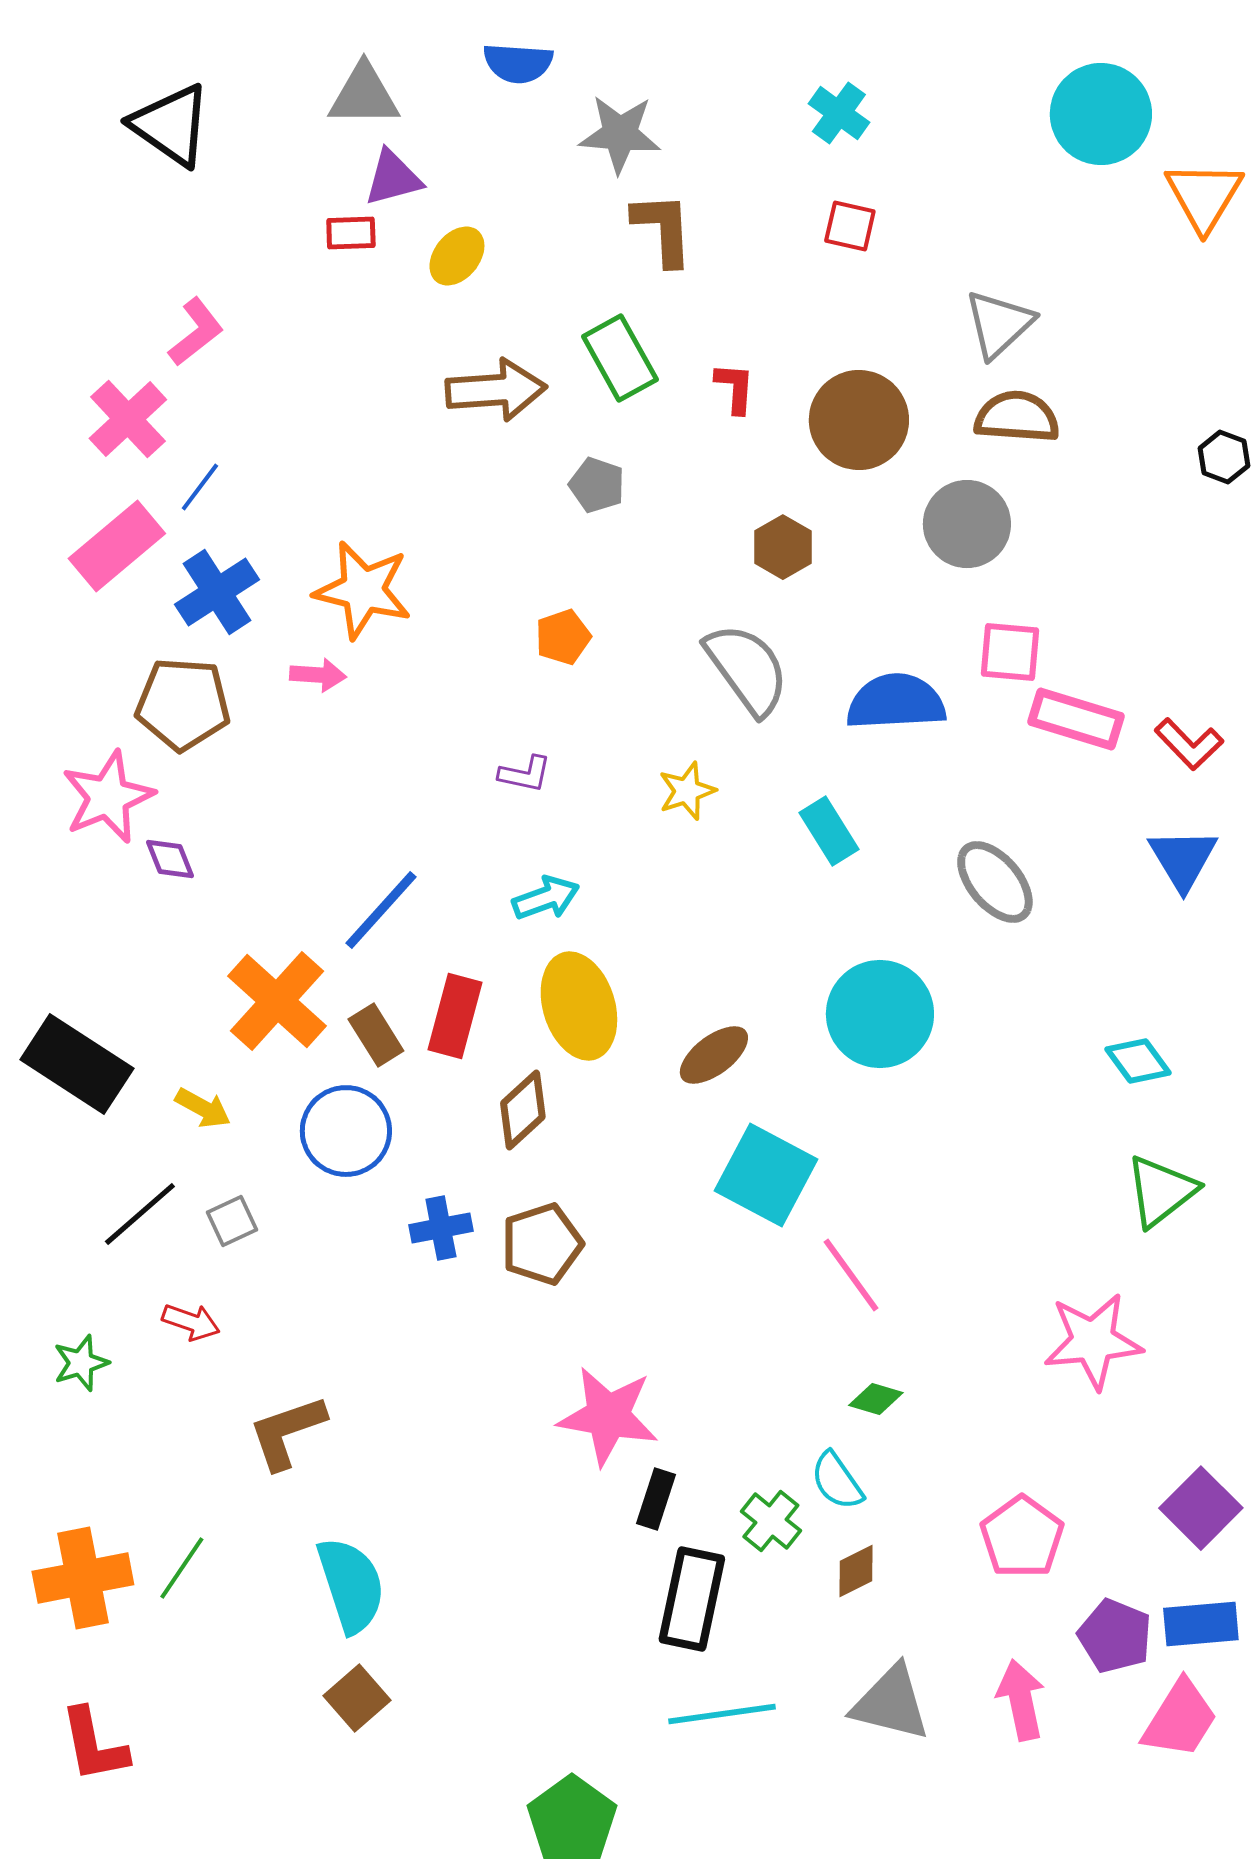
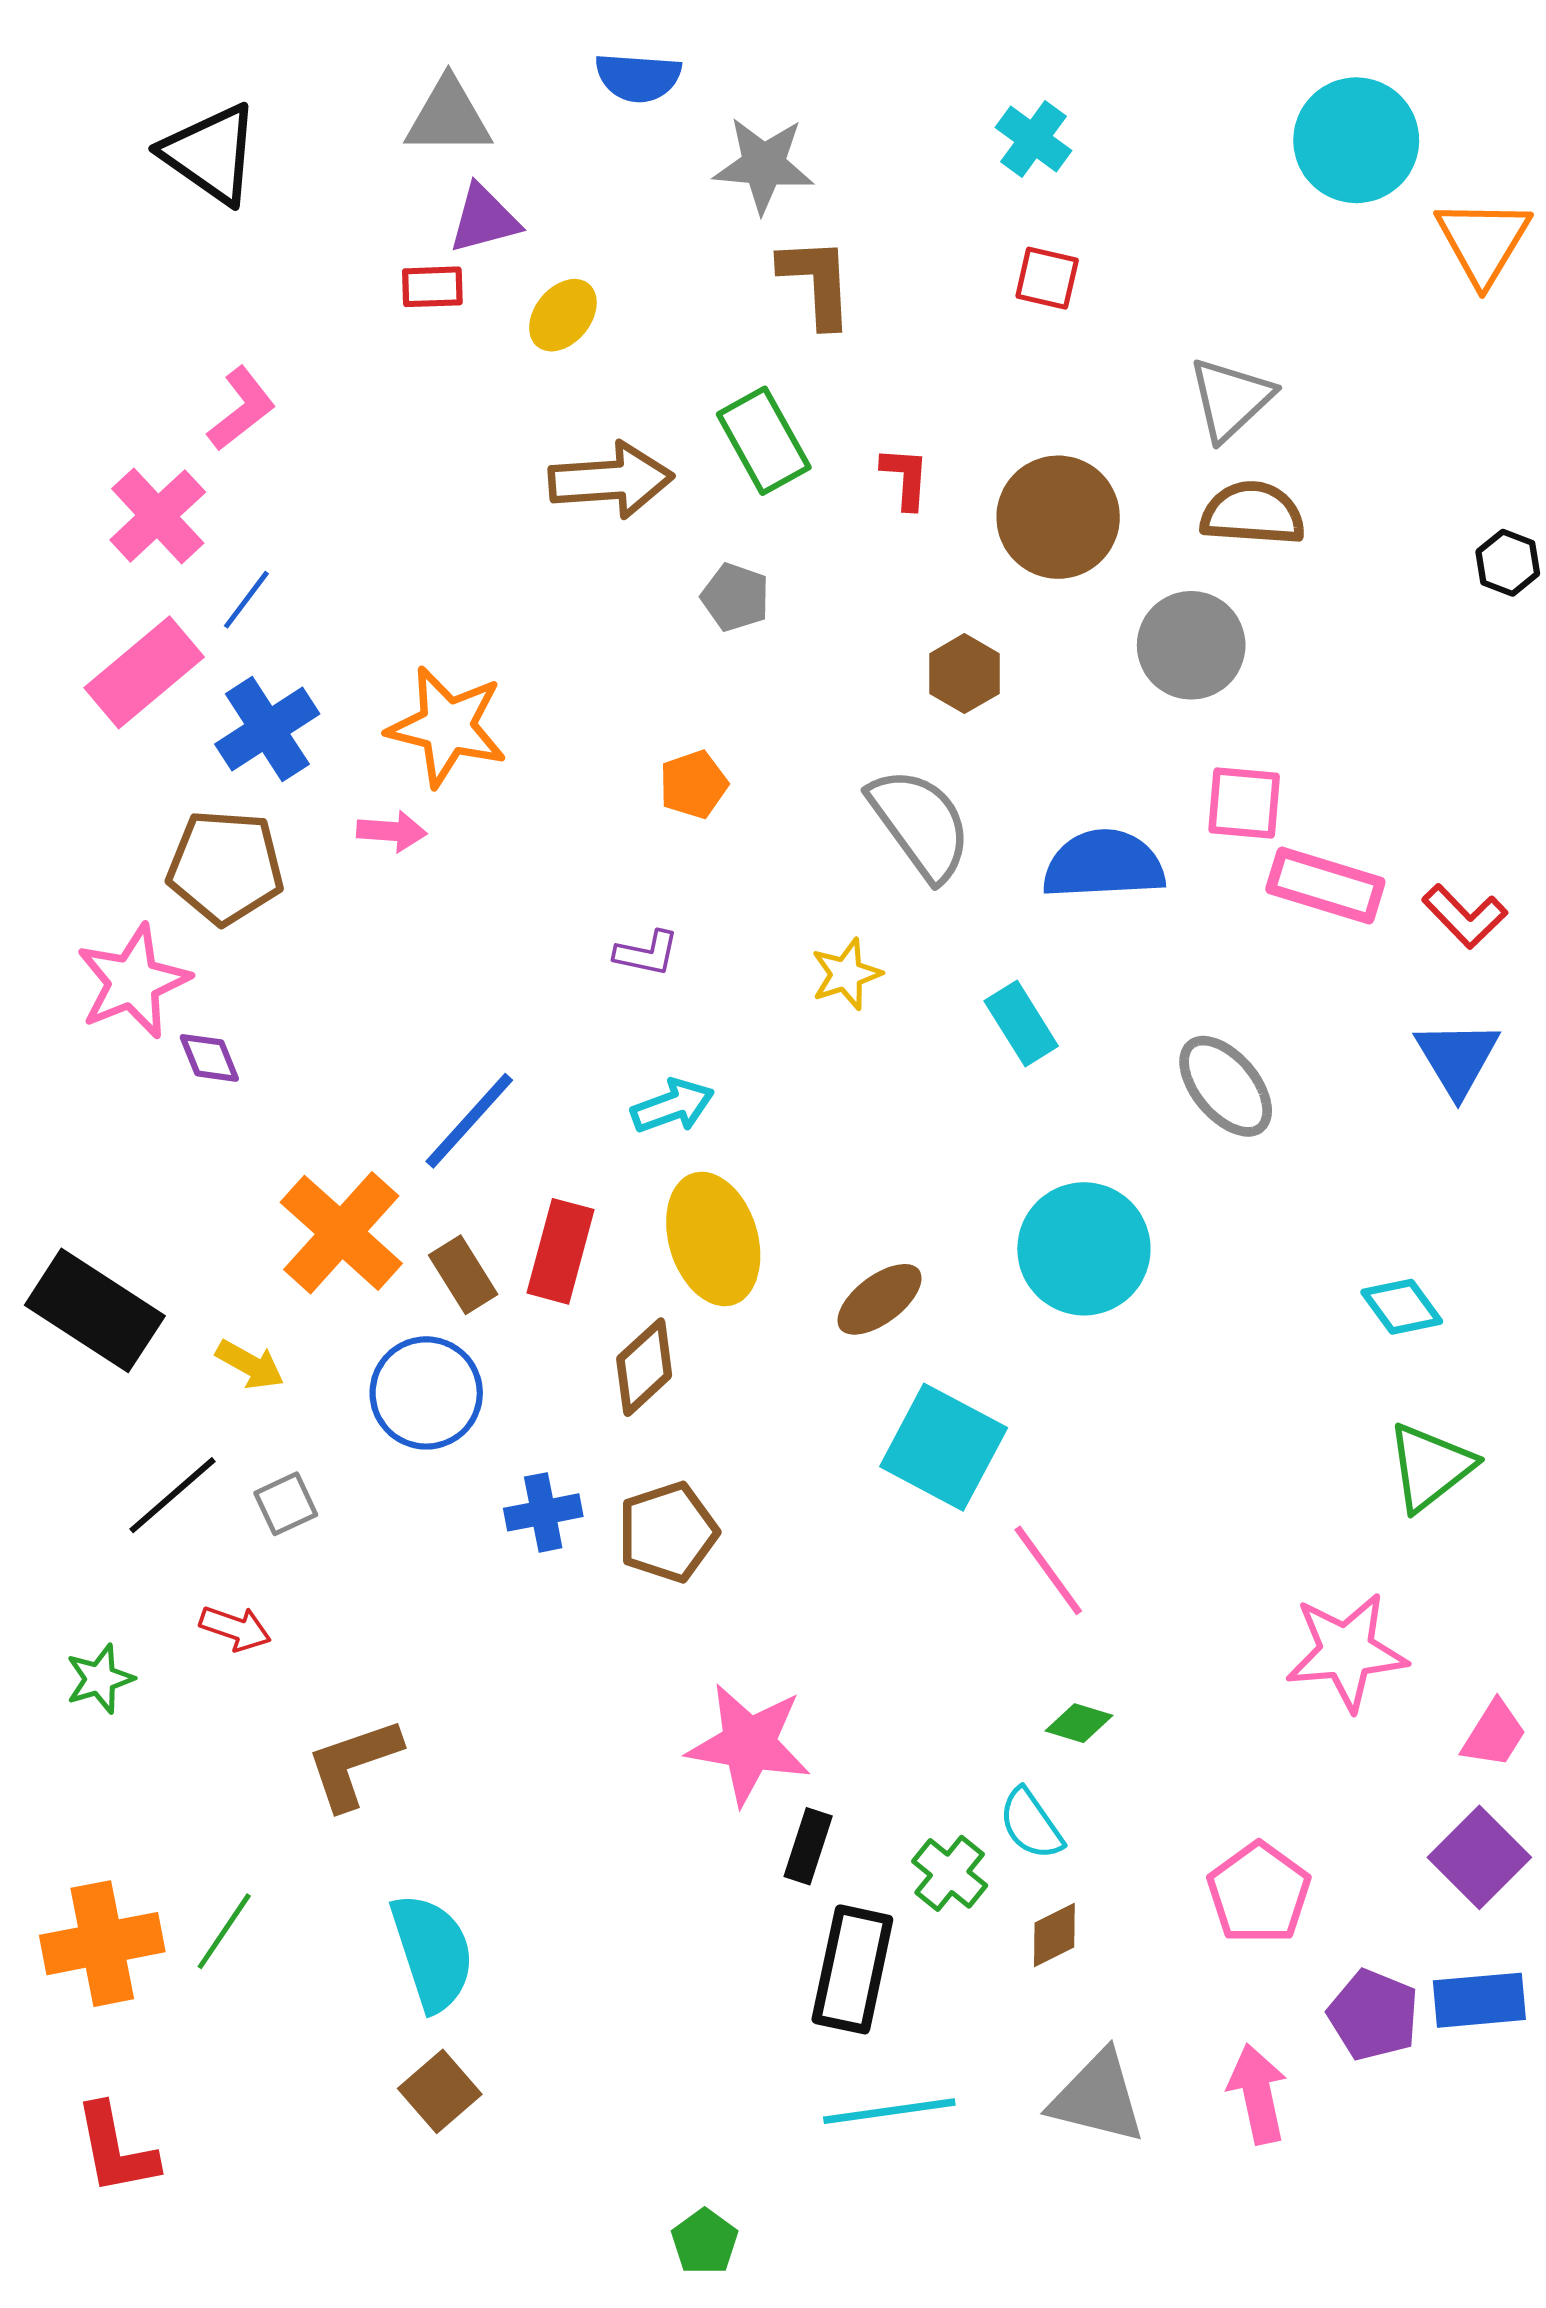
pink trapezoid: (1180, 1719) -> (1494, 1734), moved, size x0.7
green pentagon: (572, 1820) -> (705, 2242), size x0.6

